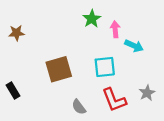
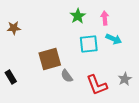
pink arrow: (115, 29) -> (105, 18), moved
cyan square: (105, 67) -> (89, 44), moved
gray semicircle: (79, 107) -> (67, 76), moved

